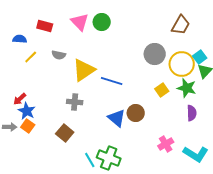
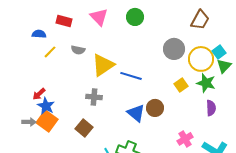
green circle: (102, 22) -> (135, 17), moved
orange square: (28, 126) -> (47, 121), size x1.5

